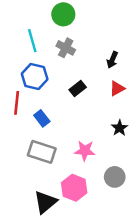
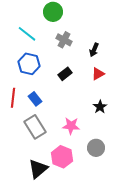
cyan line: (32, 41) -> (27, 34), turned -36
gray cross: (66, 48) -> (64, 40), moved
red line: (17, 103) -> (13, 98), moved
gray rectangle: (42, 152) -> (35, 127), turned 40

